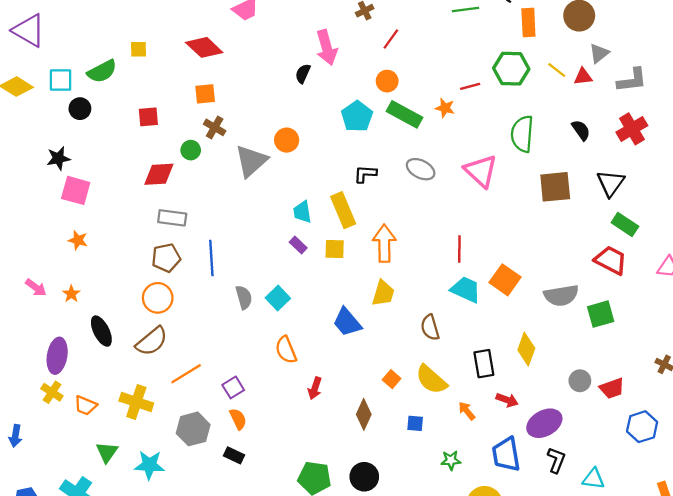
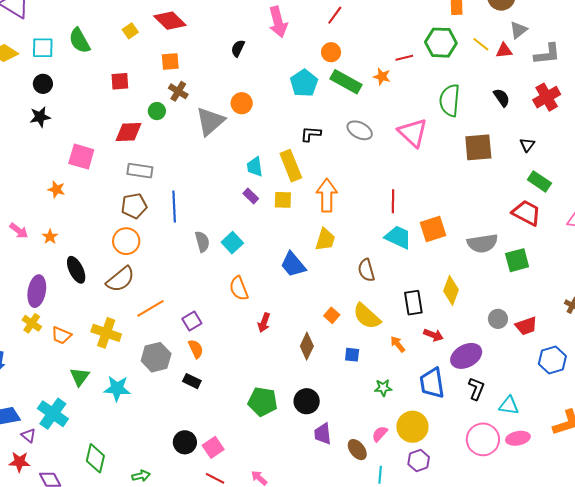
yellow square: (138, 49) -> (130, 31), moved, turned -35
green semicircle: (102, 71) -> (80, 41), turned 88
black semicircle: (303, 74) -> (238, 48), moved
black circle: (80, 109) -> (43, 84), moved
black triangle: (611, 183) -> (527, 145), size x0.6
pink square: (76, 190) -> (81, 157), moved
orange square: (505, 280) -> (433, 229), turned 36

